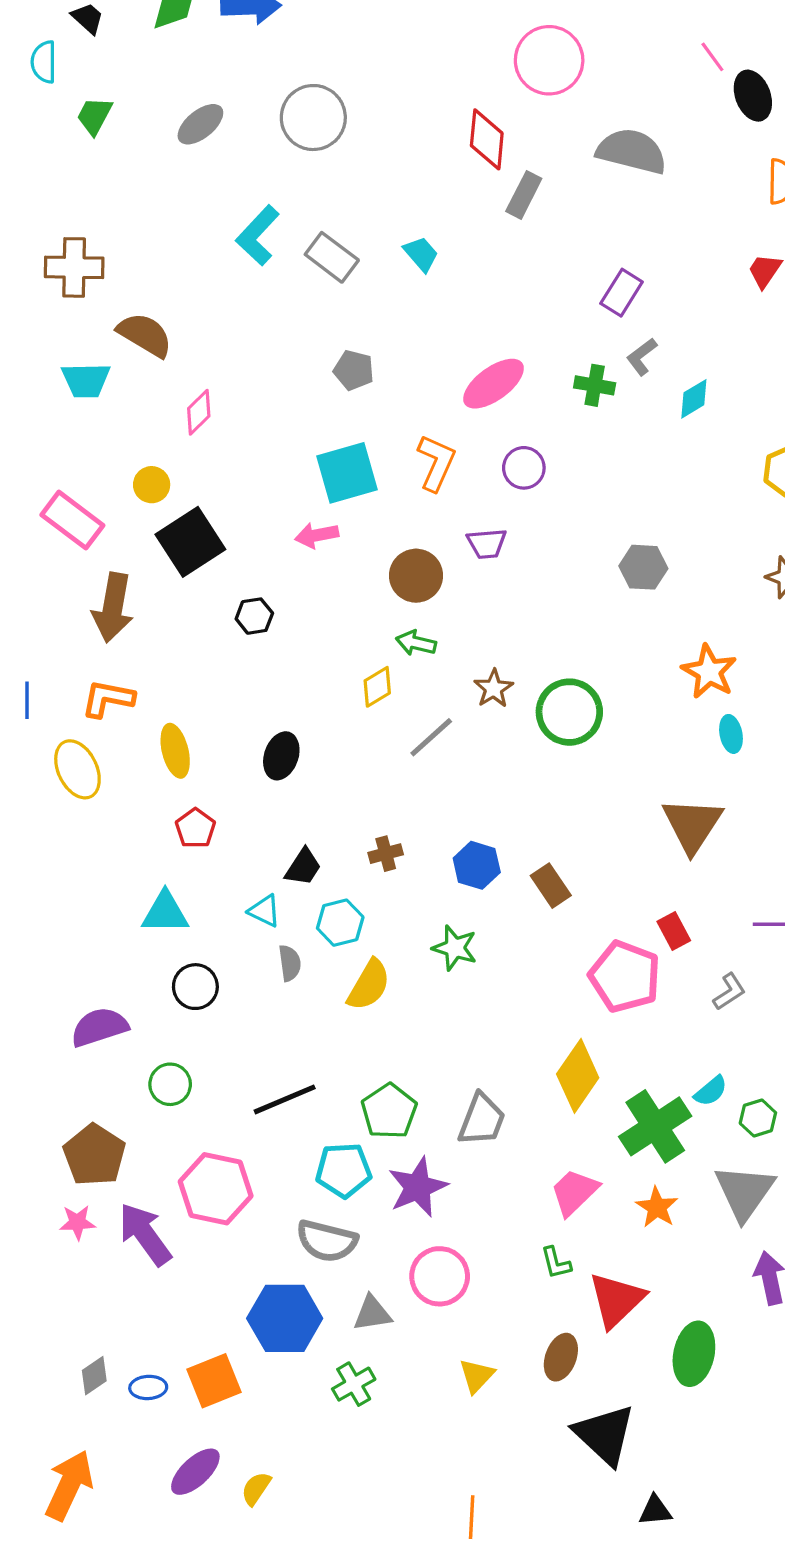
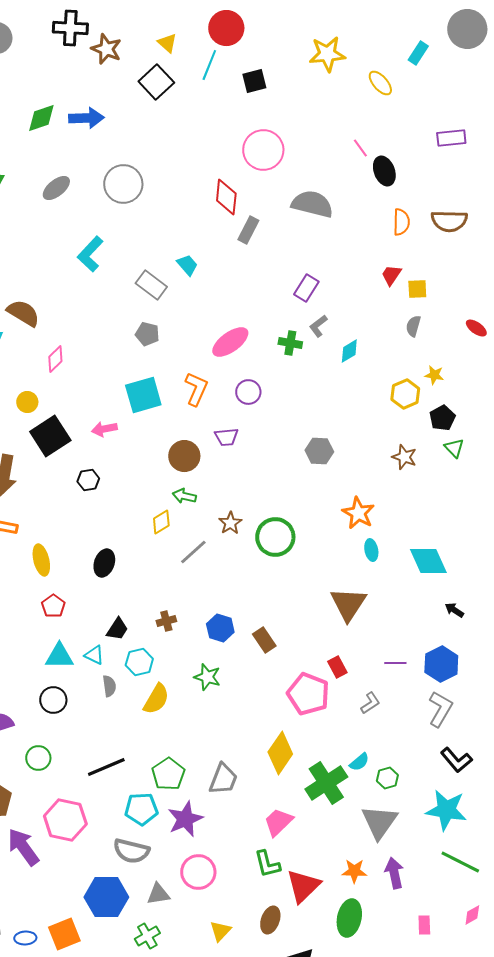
gray rectangle: (332, 257) -> (151, 285), moved
pink arrow: (317, 535) -> (104, 429), moved
cyan triangle: (165, 912) -> (59, 656), moved
orange star: (657, 1207) -> (354, 871), moved, turned -30
green L-shape: (556, 1263) -> (267, 864), size x1.4

